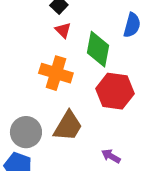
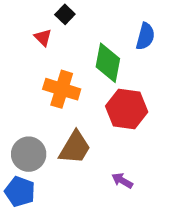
red triangle: (63, 30) -> (43, 37), moved

